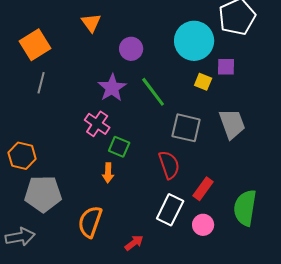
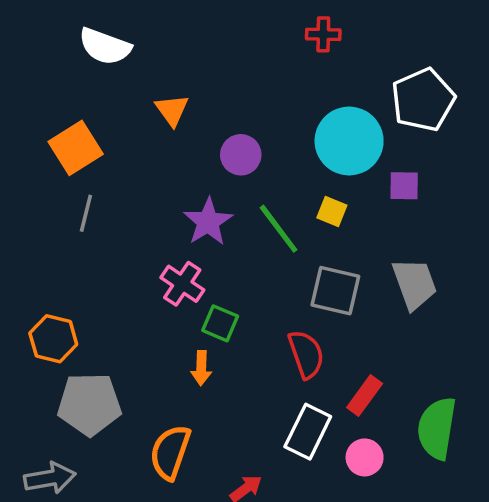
yellow square: (203, 82) -> (332, 212), moved

